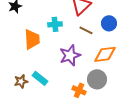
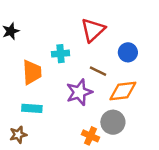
brown line: (86, 30) -> (98, 71), moved
cyan rectangle: (40, 78) -> (32, 108), moved, turned -35
brown star: (21, 81) -> (18, 135), moved

